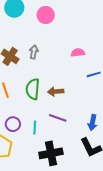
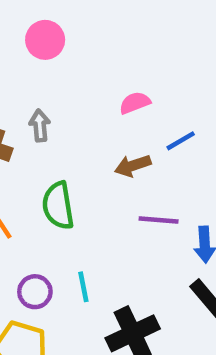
brown arrow: (56, 91) -> (133, 166), moved
purple line: (58, 118) -> (159, 220), moved

